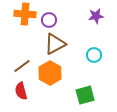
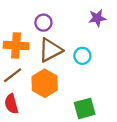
orange cross: (25, 14) -> (16, 45), moved
cyan circle: (94, 55) -> (82, 56), moved

